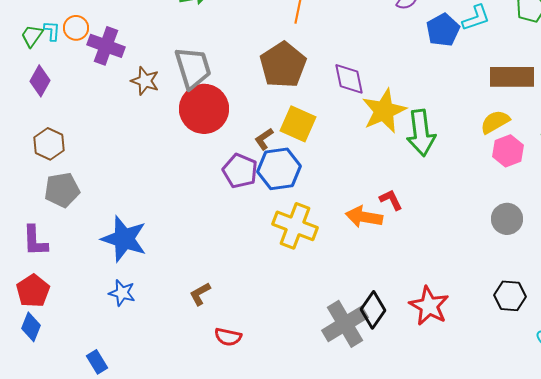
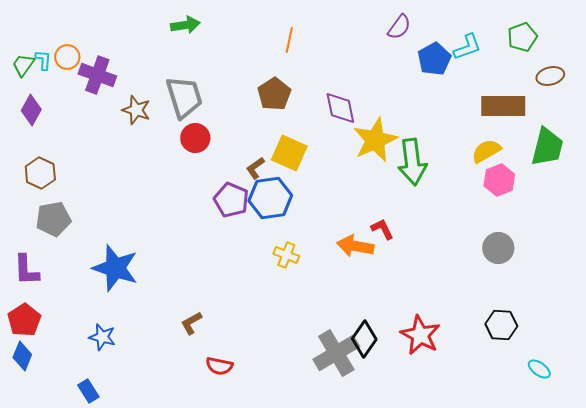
brown pentagon: (283, 65) -> (274, 94), size x0.7
red circle: (204, 109) -> (195, 138), size x0.6
yellow cross: (295, 226) -> (286, 255), size x0.6
blue star: (122, 293) -> (102, 337), moved

